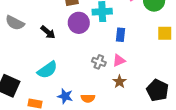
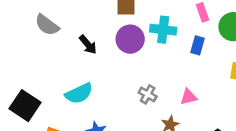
blue rectangle: (120, 35) -> (197, 45), moved
pink triangle: (119, 60) -> (189, 97), moved

